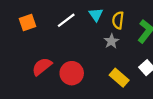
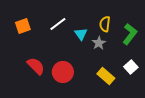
cyan triangle: (96, 15) -> (81, 34), moved
red semicircle: (42, 67) -> (36, 66), turned 84

